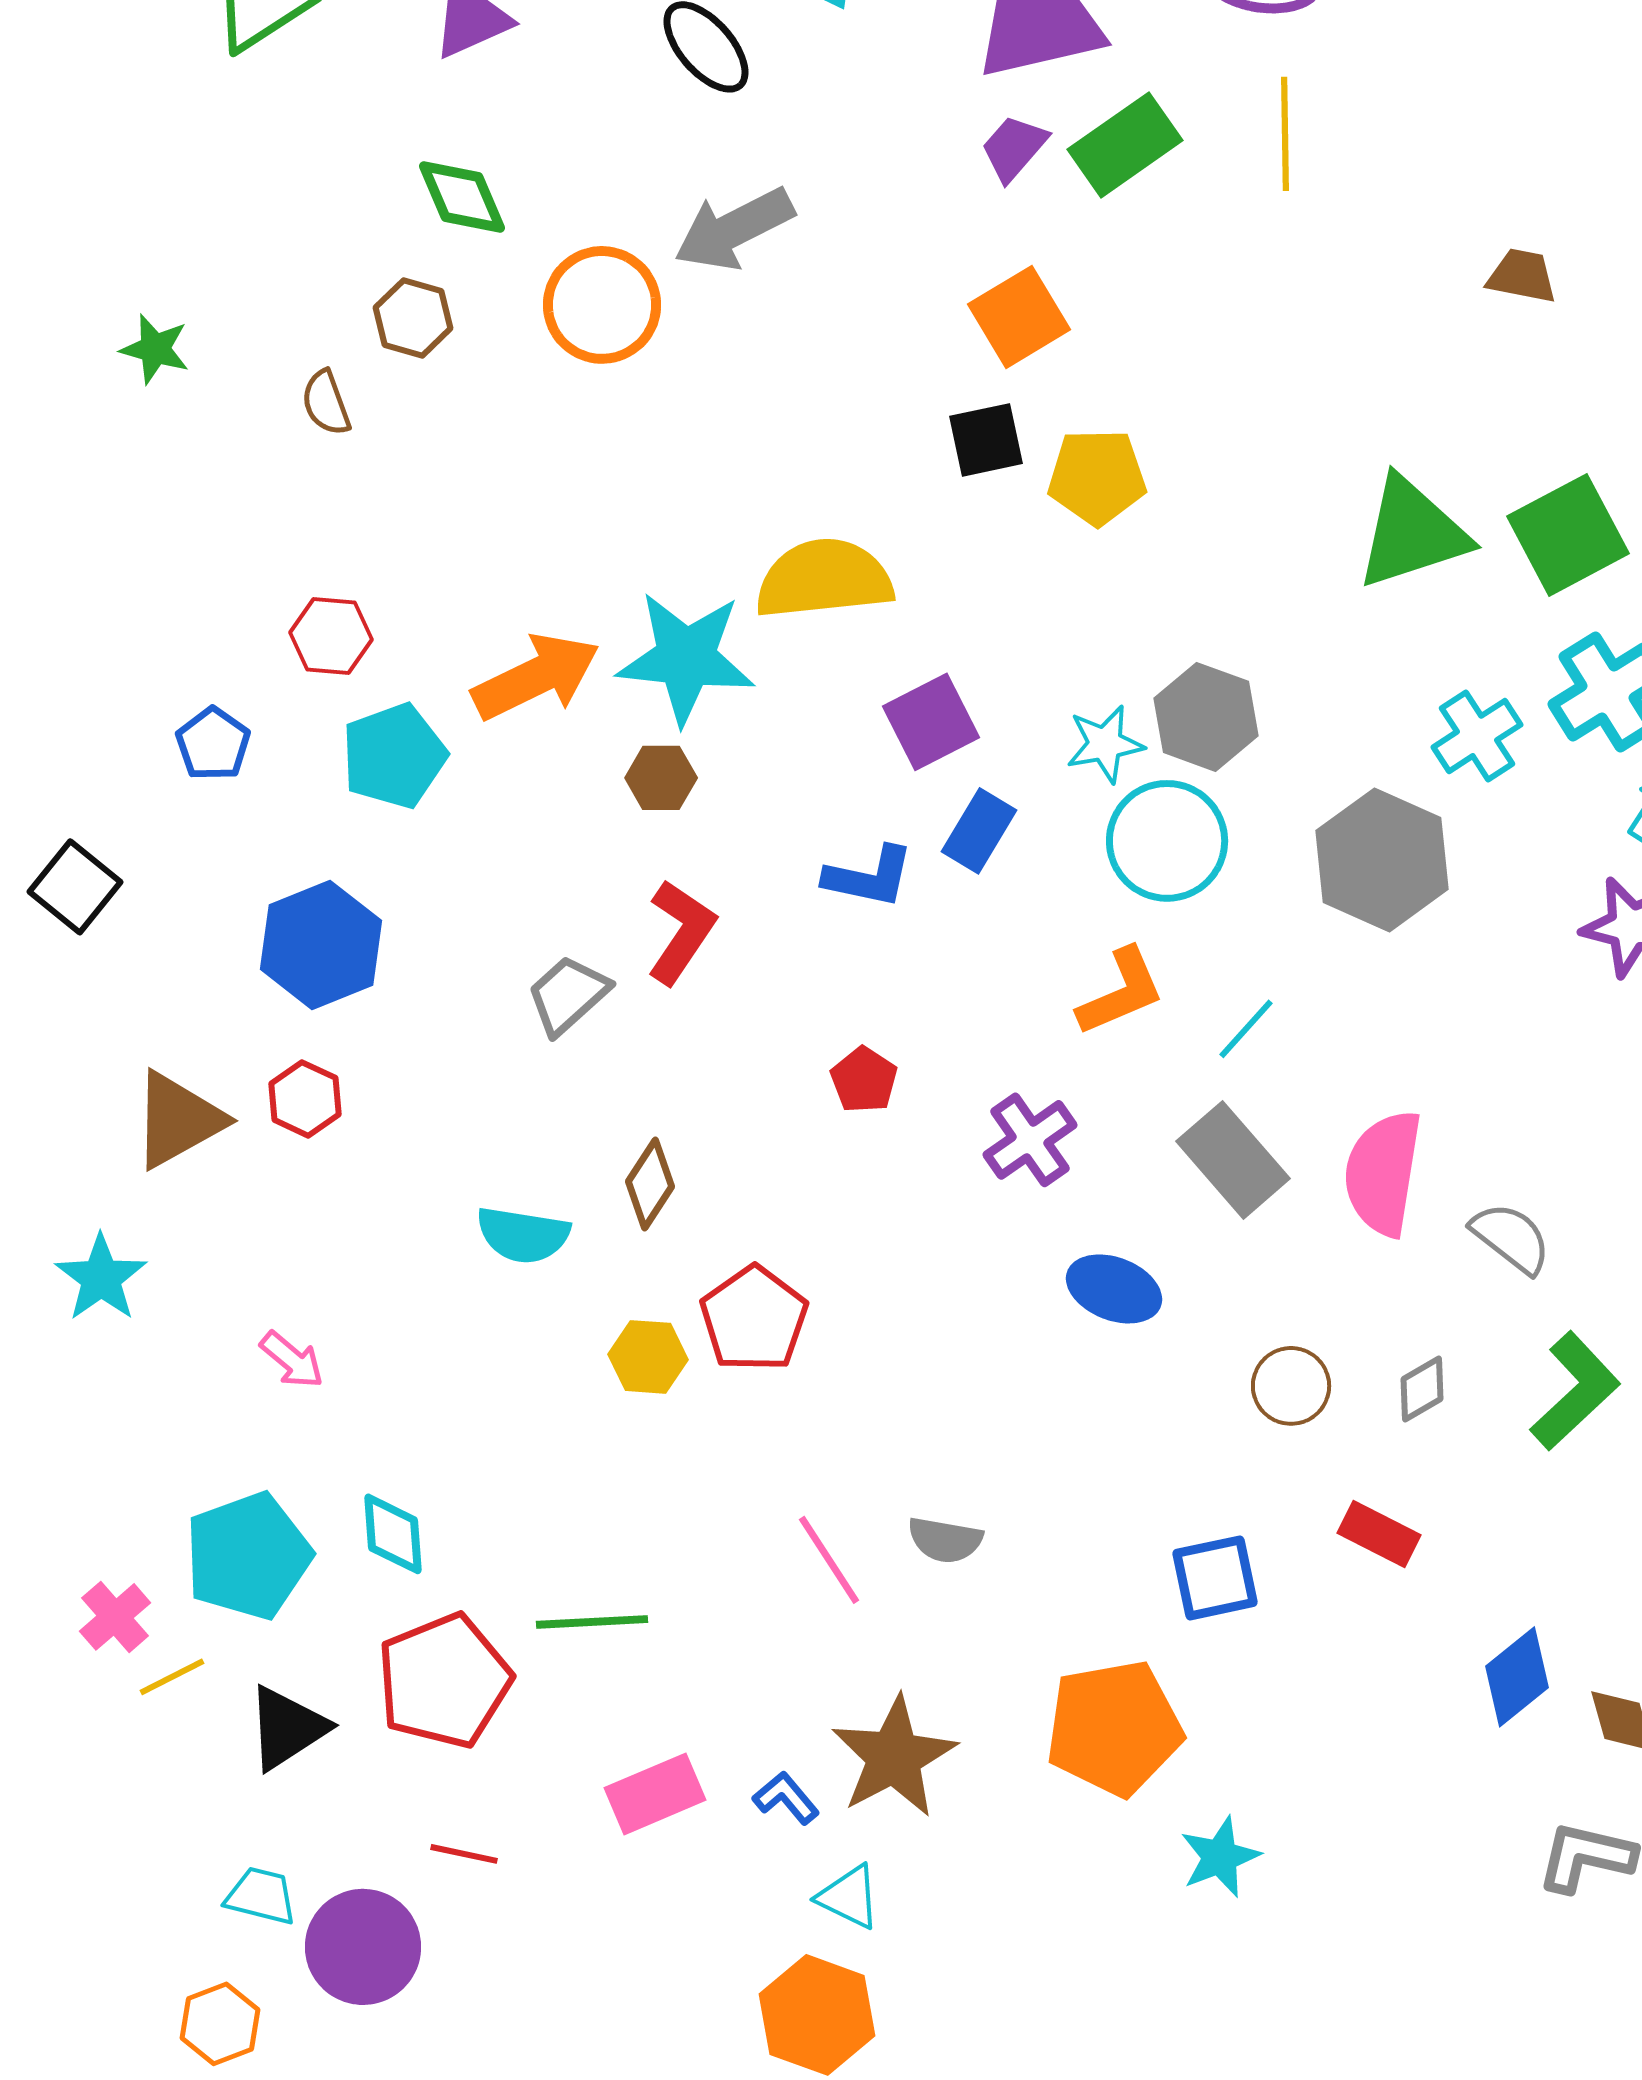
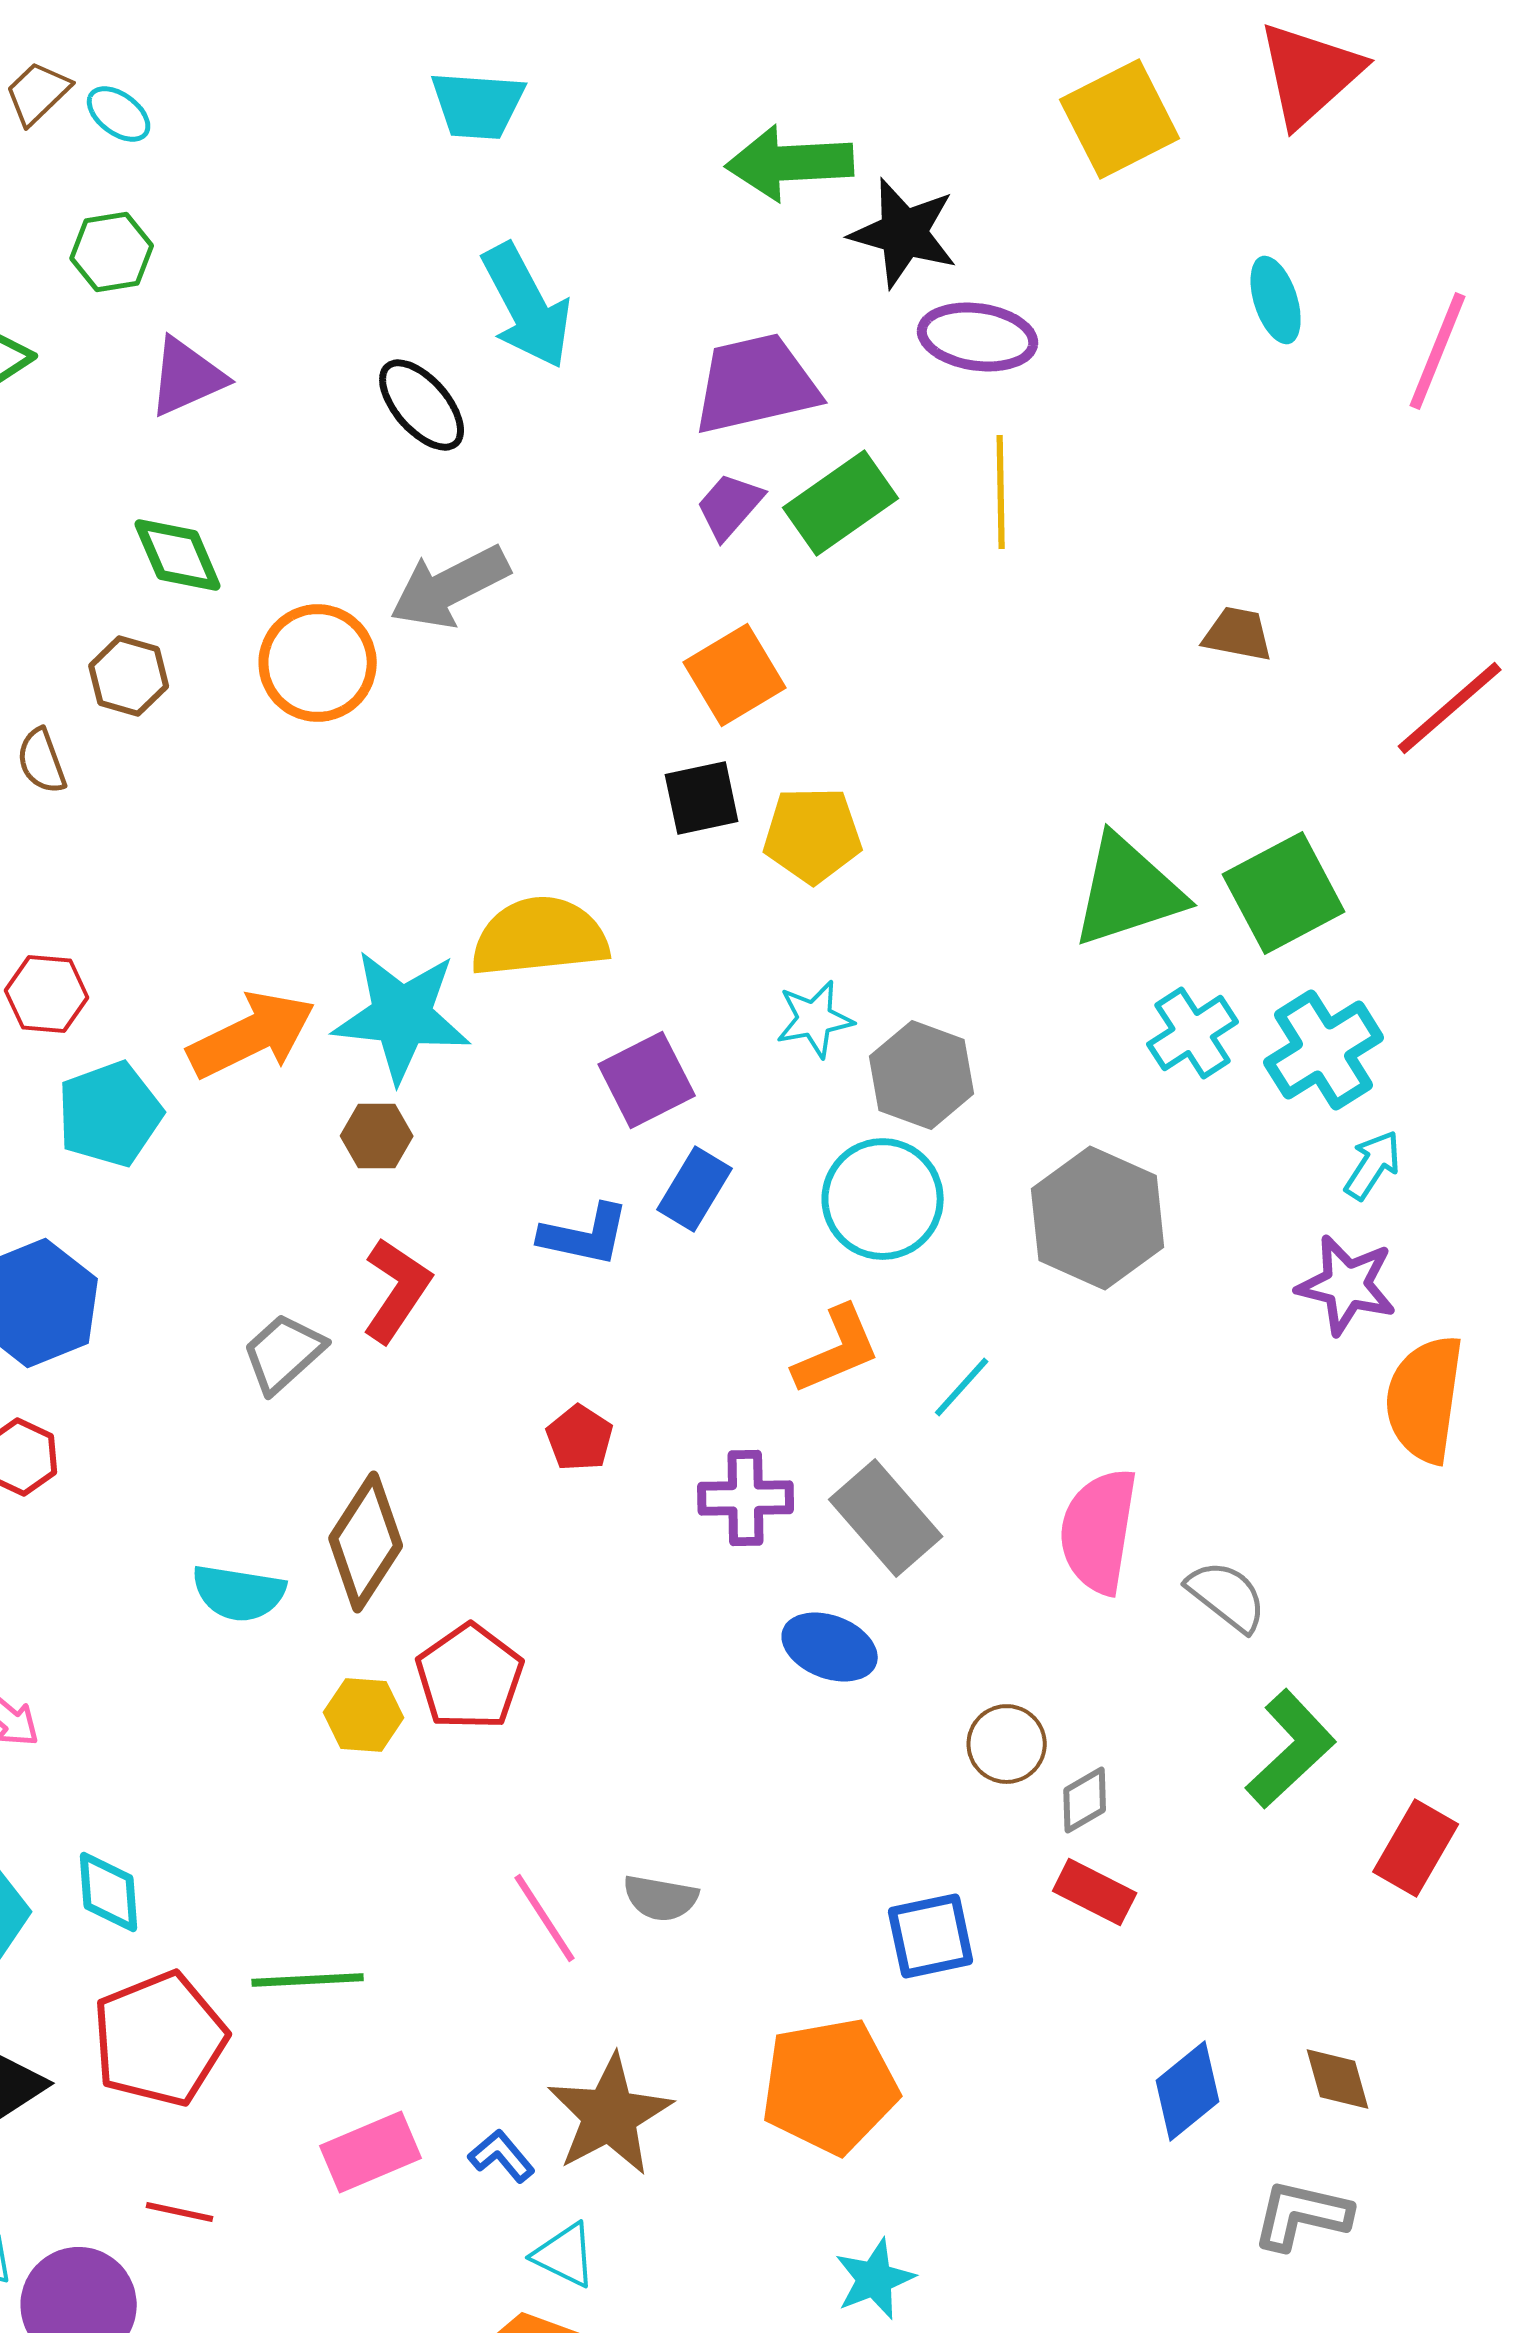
cyan cross: (1477, 736) -> (1193, 1033), moved
cyan star: (1105, 744) -> (815, 1019), moved
purple cross: (1030, 1140) -> (746, 1498), turned 34
gray rectangle: (1233, 1160) -> (886, 1518), moved
brown diamond: (650, 1184) -> (366, 1542), size x1.5
gray diamond: (1422, 1389) -> (1085, 1800), moved
blue diamond: (1517, 1677) -> (1188, 2091), moved
cyan star: (1220, 1857) -> (875, 2279), moved

